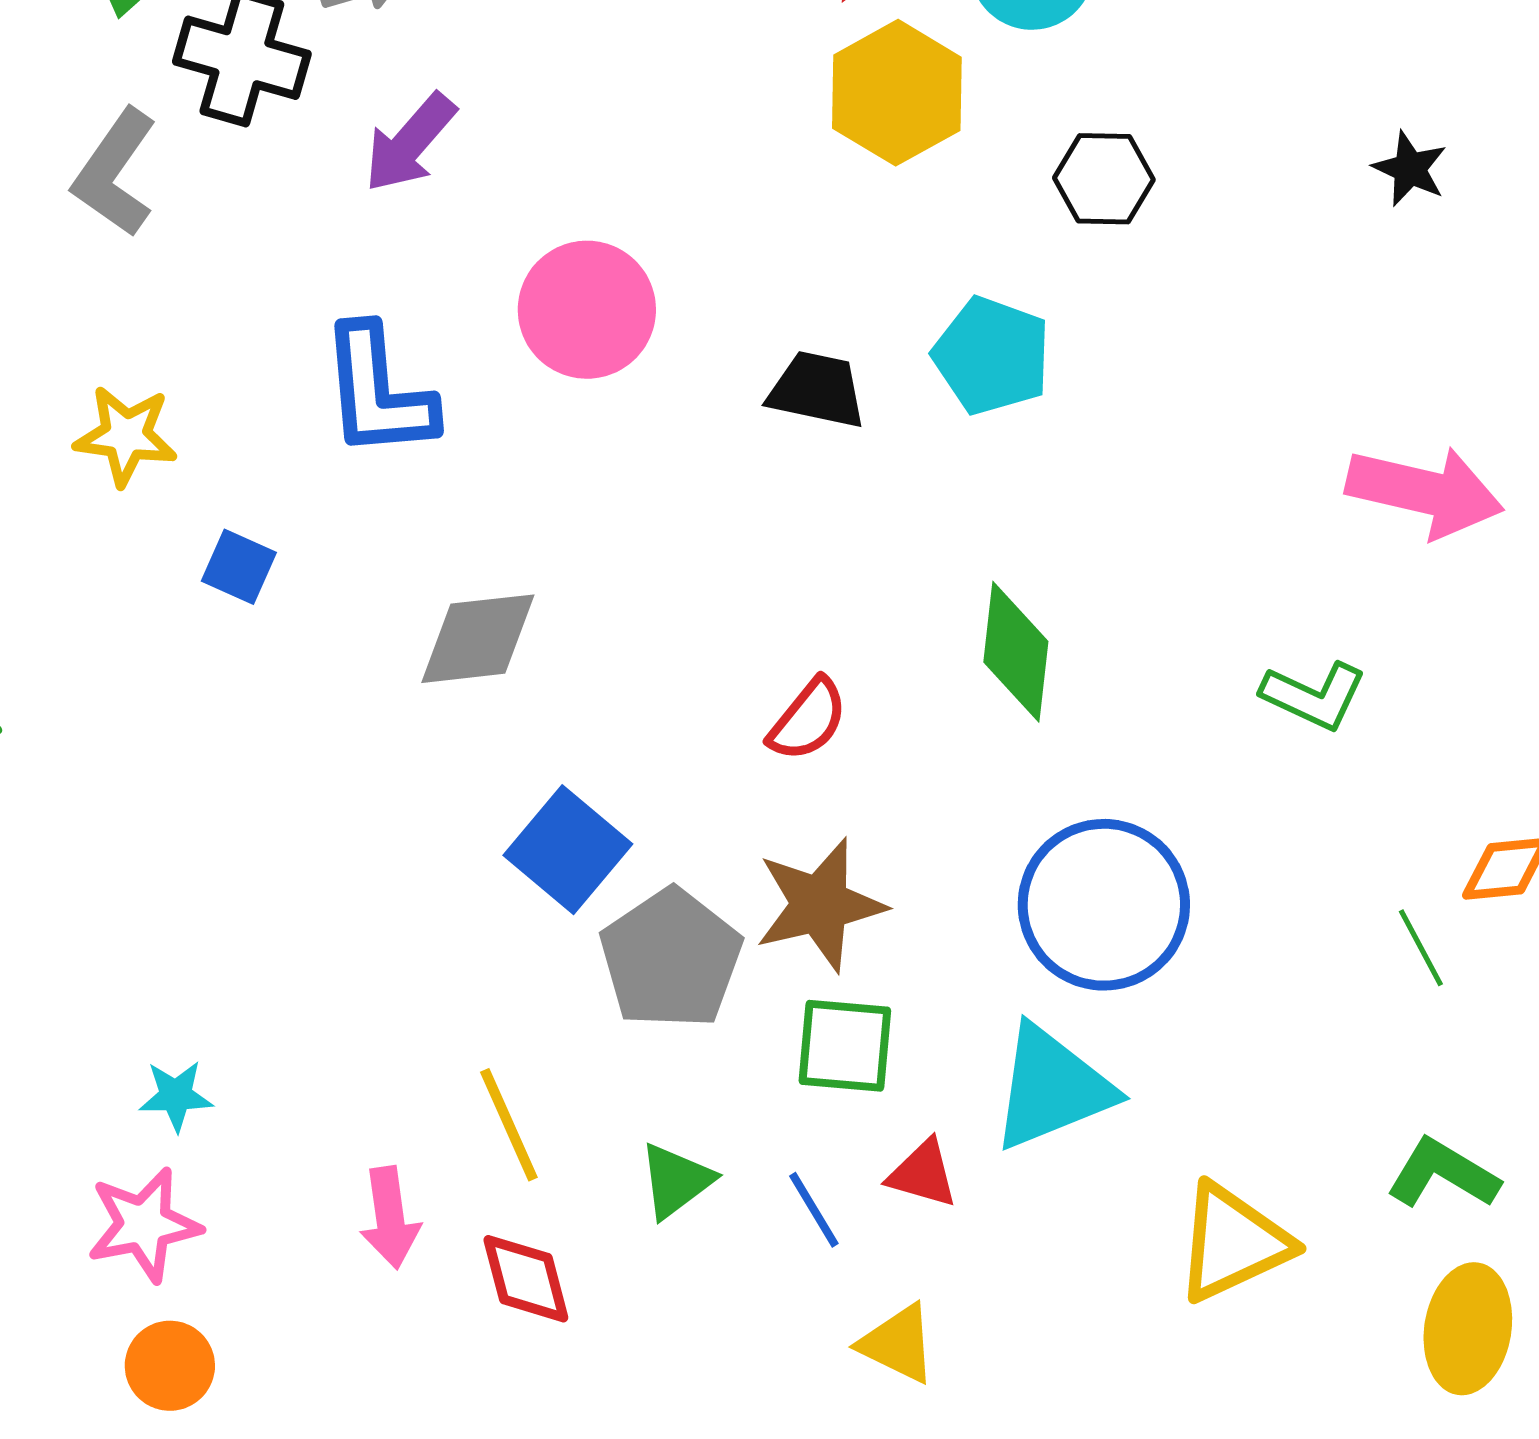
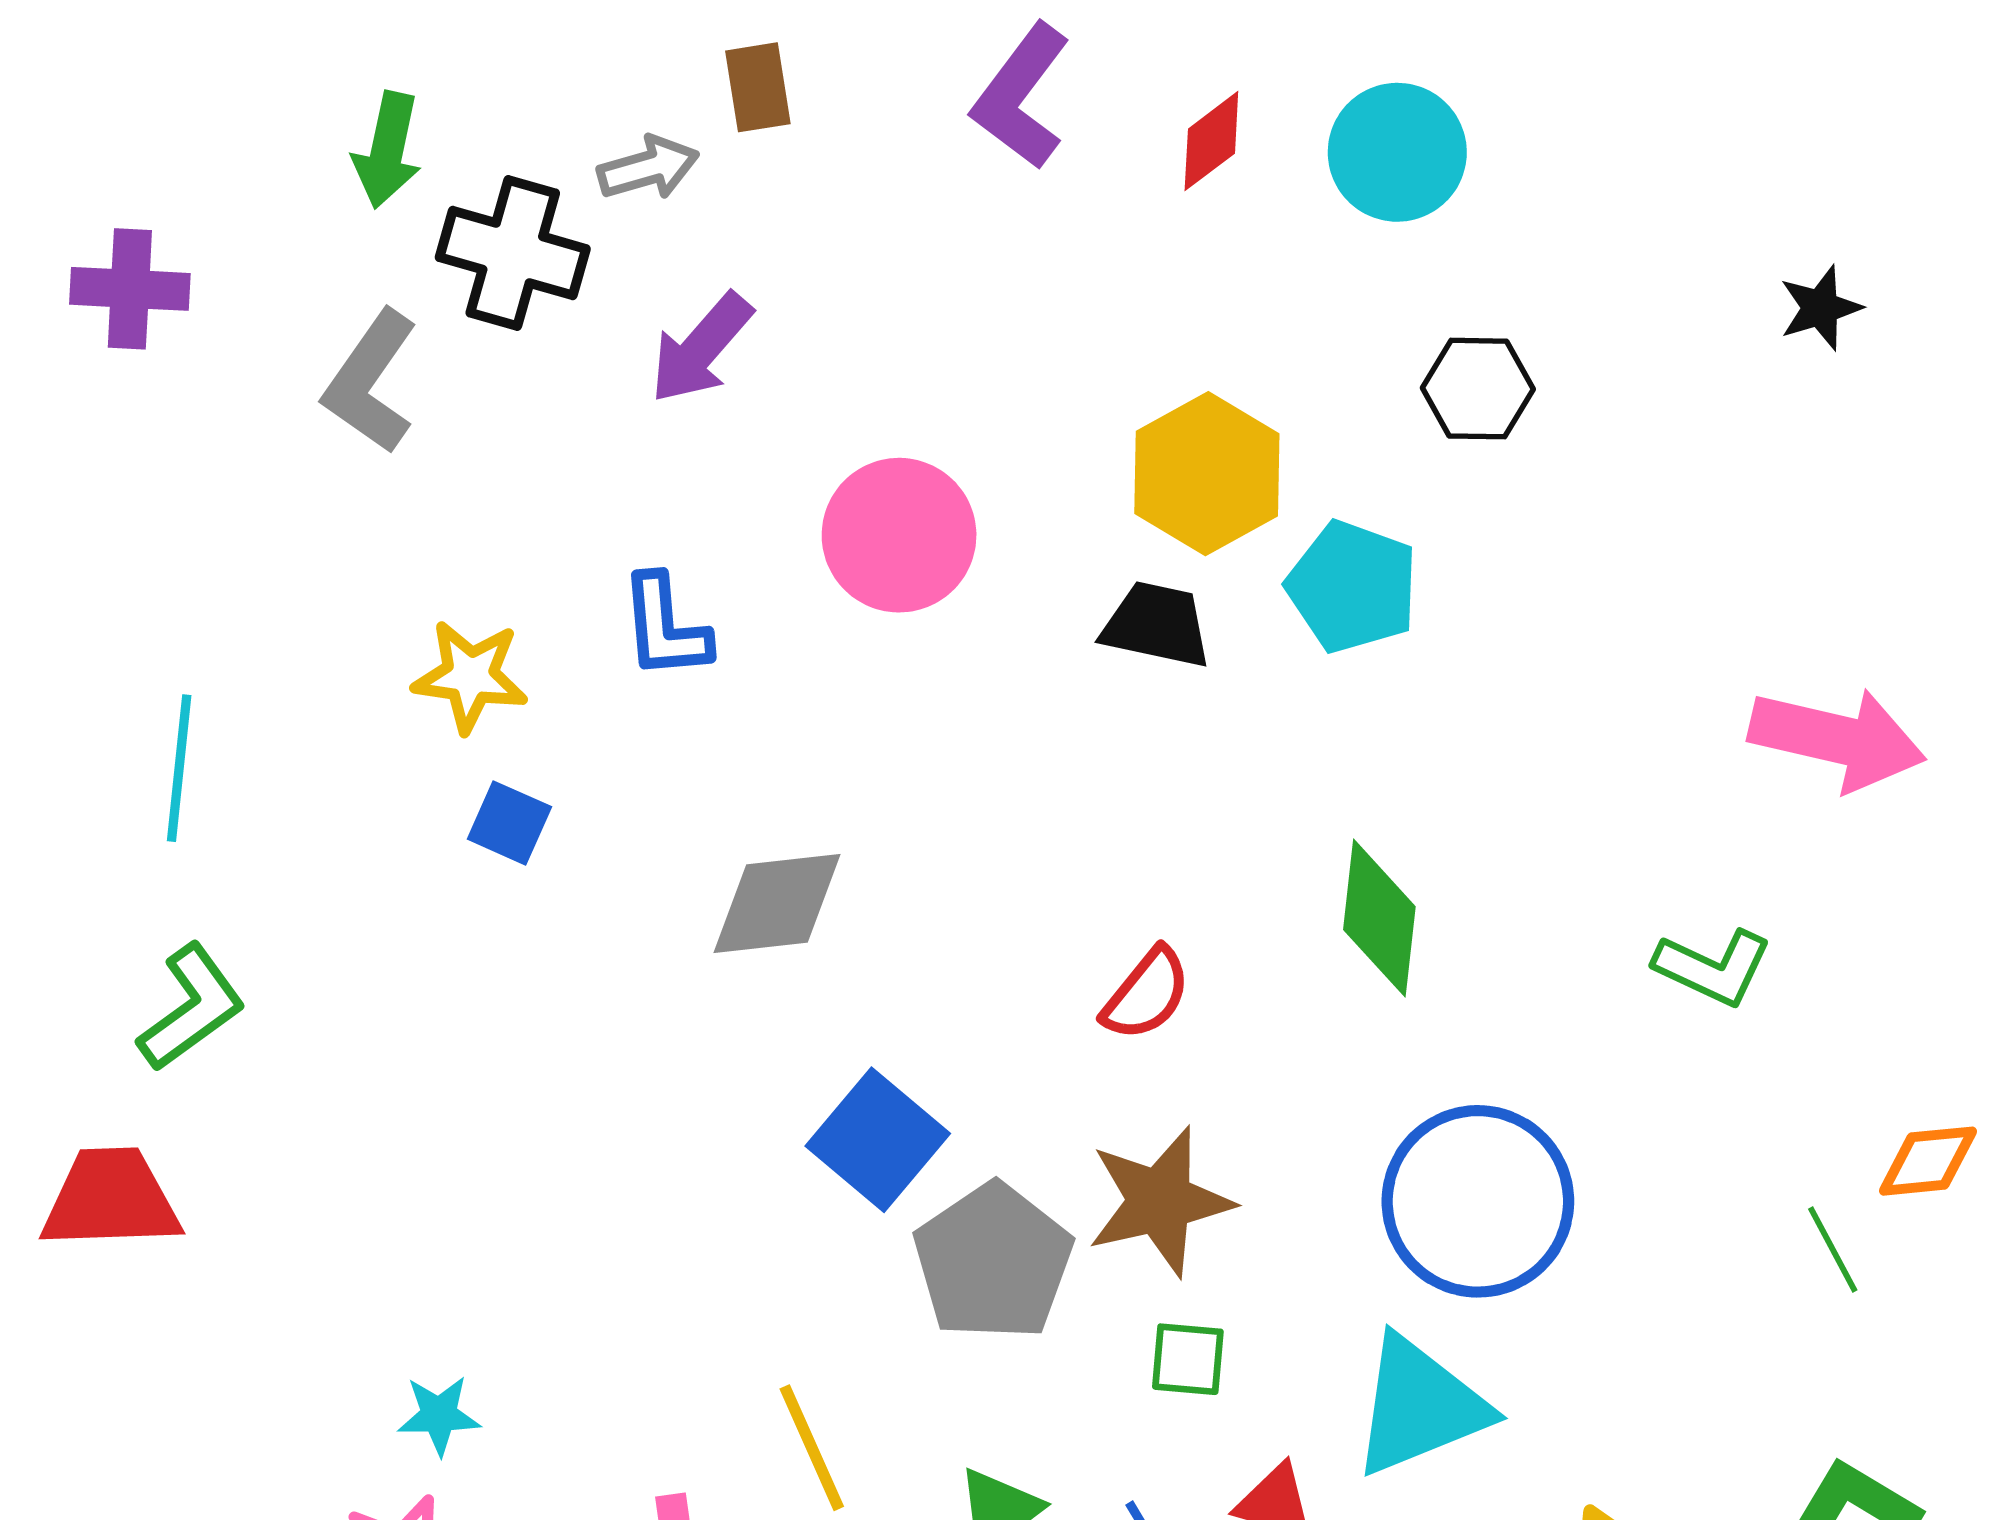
yellow hexagon: (897, 93) -> (1207, 474), moved
black star: (1410, 169) -> (1820, 308), moved, turned 30
blue L-shape: (378, 392) -> (665, 627), size x0.7
yellow star: (126, 436) -> (470, 676), moved
green square: (845, 1046) -> (1188, 1359), size x0.7

